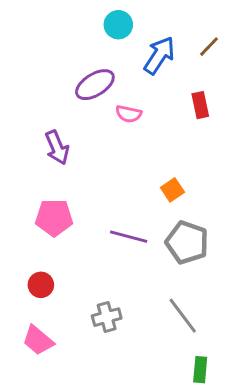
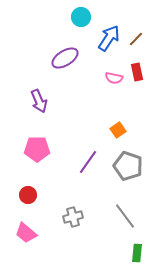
brown line: (209, 47) -> (136, 39), moved
pink semicircle: (129, 114) -> (114, 78), moved
purple line: (129, 237) -> (88, 162), turned -70

